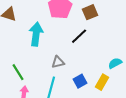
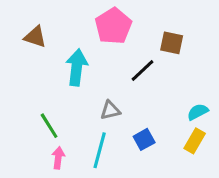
brown square: (90, 12) -> (172, 43), moved, turned 35
yellow rectangle: (102, 82) -> (195, 141), moved

